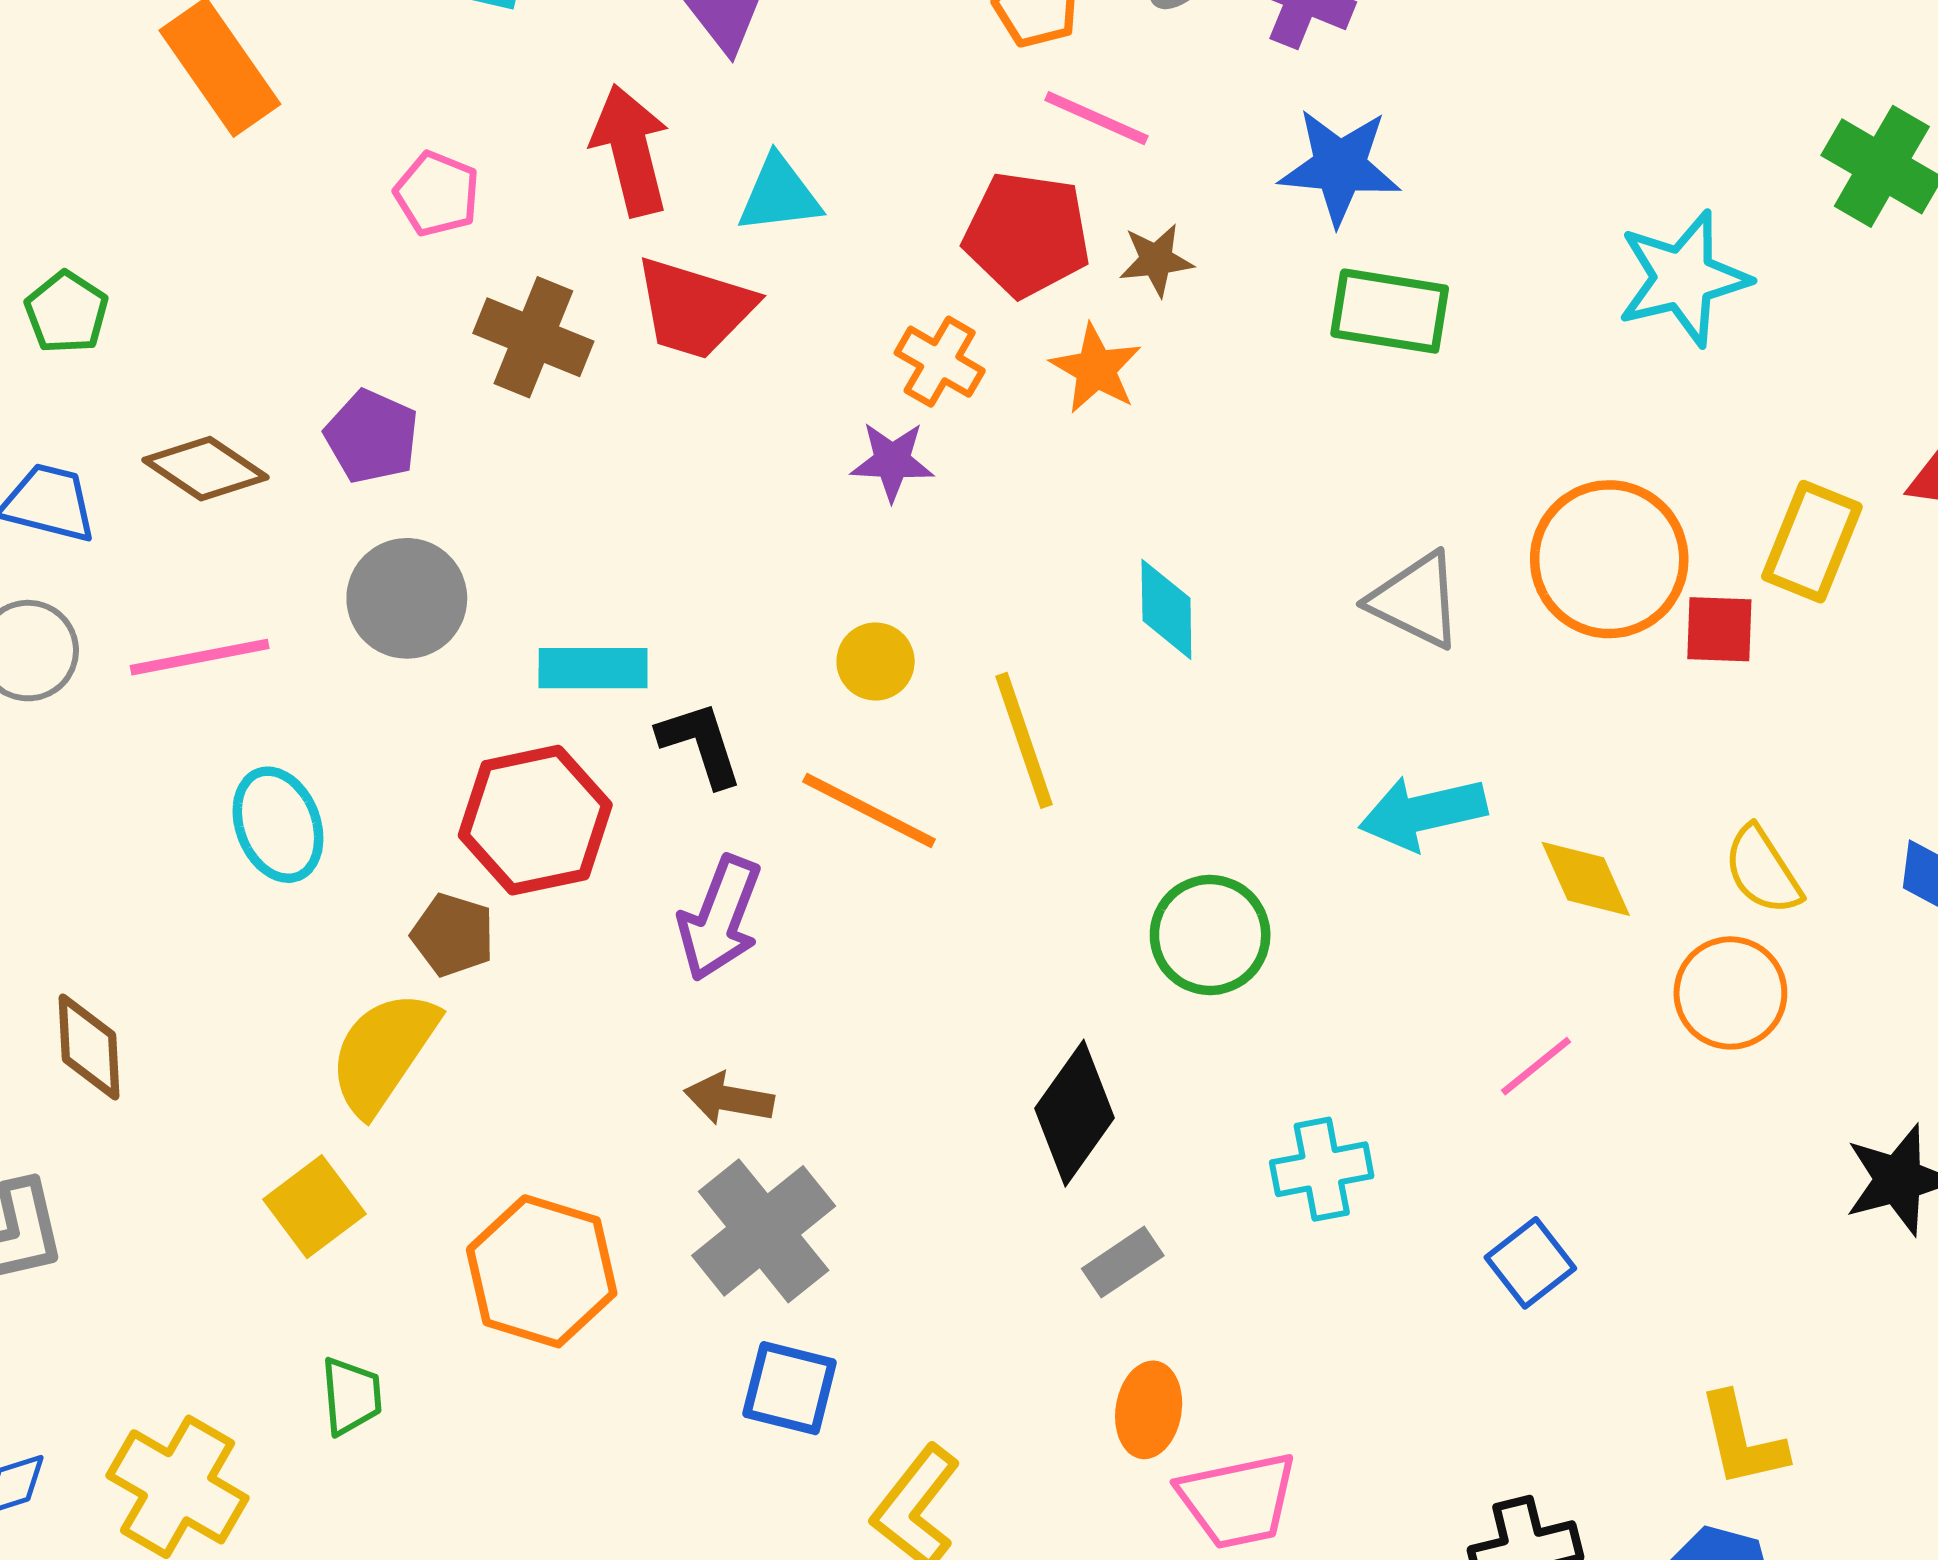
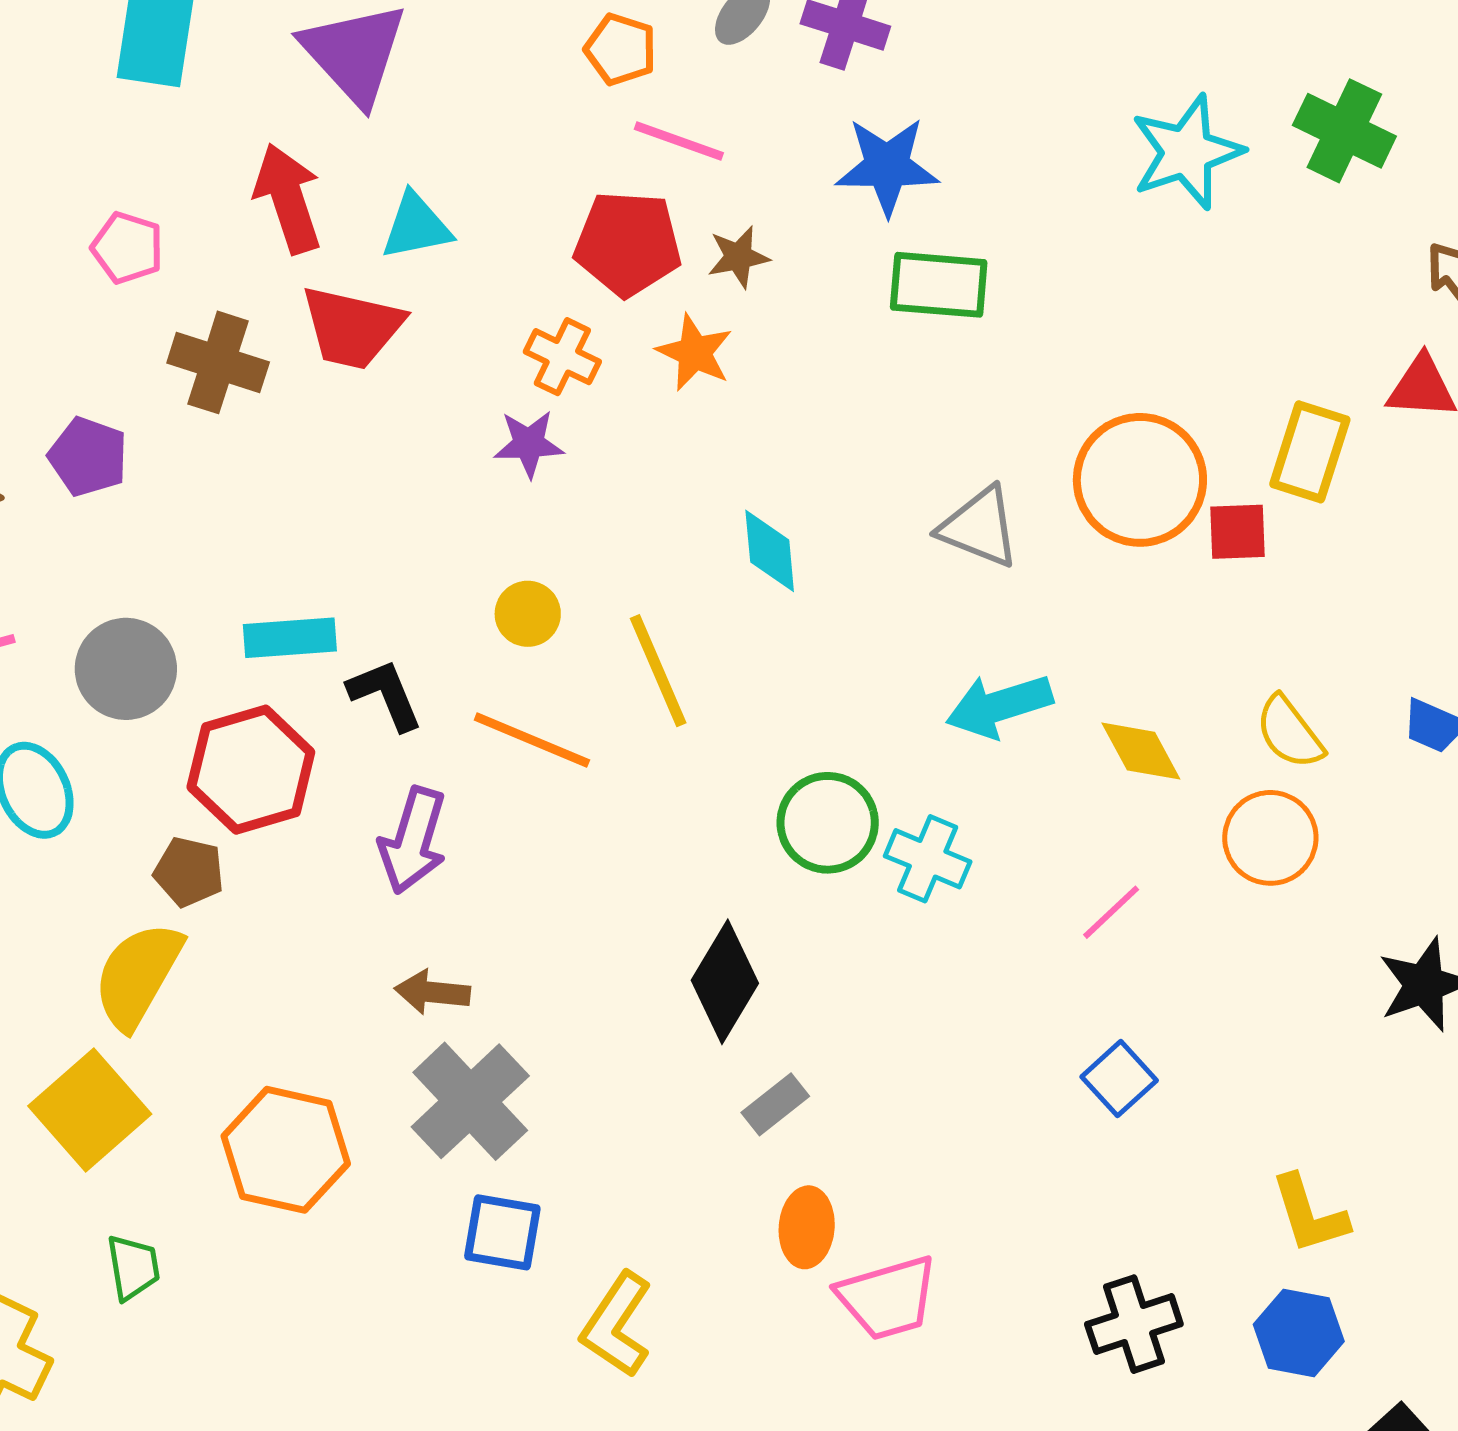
cyan star: (1683, 278) -> (1187, 152), moved
gray circle: (407, 598) -> (126, 669), moved
cyan cross: (1322, 1169) -> (928, 859), moved, turned 38
yellow square: (314, 1207) -> (90, 1110), size x1.4

